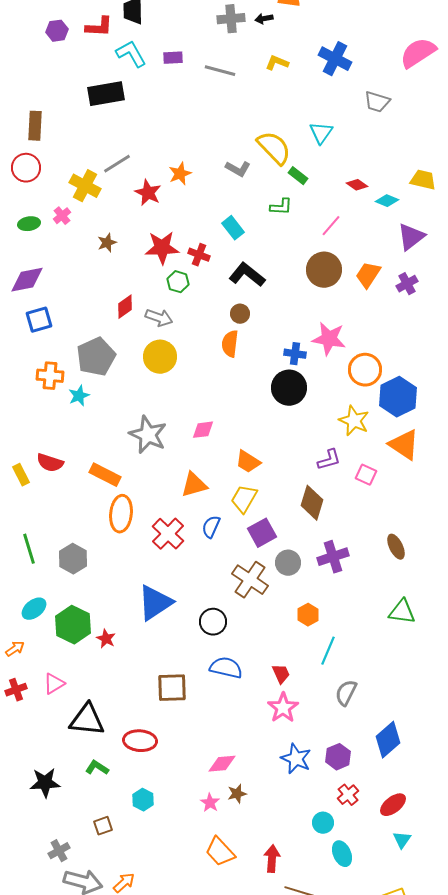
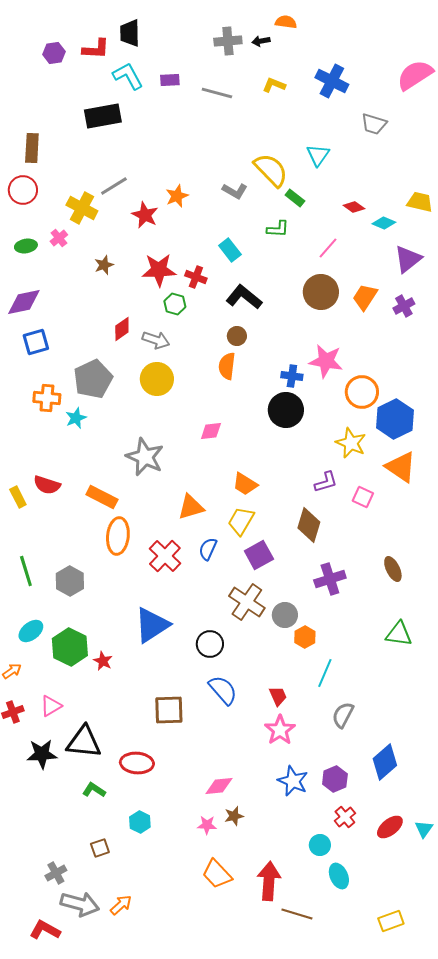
pink diamond: (203, 430) -> (211, 431), moved
gray circle: (288, 563) -> (285, 615), moved
blue semicircle: (226, 668) -> (223, 690), turned 36
black star: (45, 783) -> (42, 754), moved
pink star: (210, 803) -> (207, 825), turned -30
cyan triangle: (402, 840) -> (424, 829), moved
red arrow: (272, 859) -> (269, 881), size x1.4

